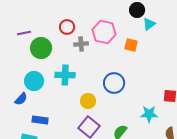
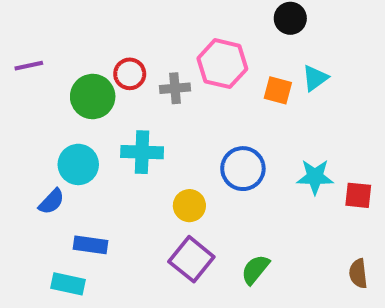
cyan triangle: (149, 24) -> (315, 78), moved
red circle: (67, 27) -> (130, 74), moved
purple line: (24, 33) -> (29, 66), moved
cyan star: (149, 114) -> (315, 177), moved

